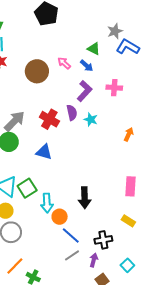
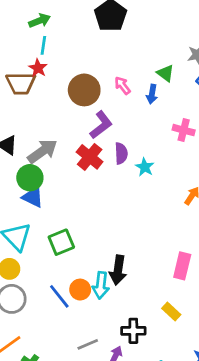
blue arrow: (87, 66) -> (152, 94), turned 48
purple L-shape: (84, 91) -> (101, 125), moved
blue triangle: (44, 152) -> (33, 197), moved
green square: (27, 188) -> (61, 242), moved
cyan arrow: (47, 203) -> (101, 285), moved
blue line: (71, 236) -> (59, 296), moved

